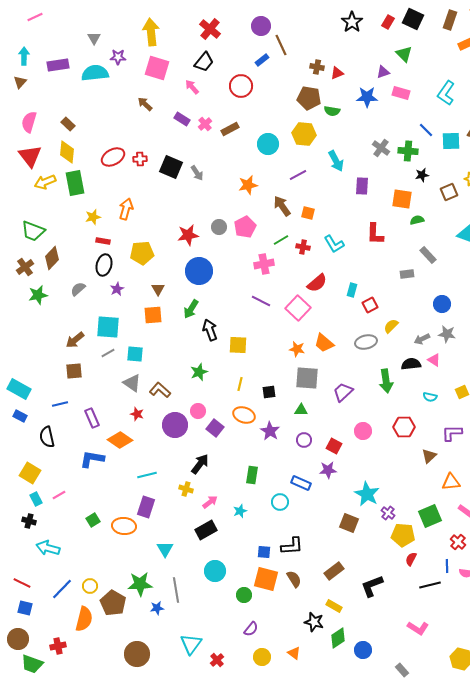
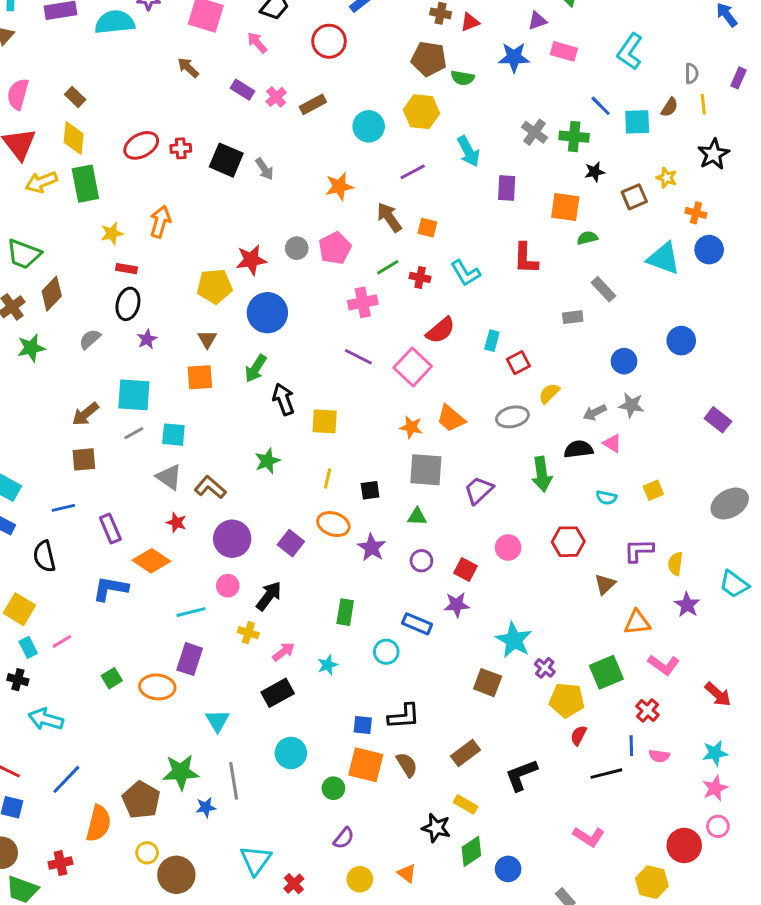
yellow pentagon: (142, 253) -> (215, 286), moved
pink circle: (198, 411) -> (228, 586), moved
yellow circle: (90, 586) -> (147, 853), moved

